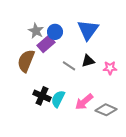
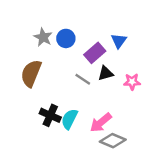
blue triangle: (88, 30) -> (119, 41), moved, size x0.6
purple rectangle: (46, 44) -> (95, 53), moved
gray diamond: (106, 110) -> (113, 141), moved

